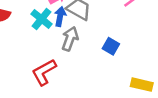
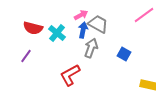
cyan cross: (42, 19) -> (57, 33), moved

